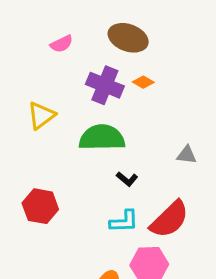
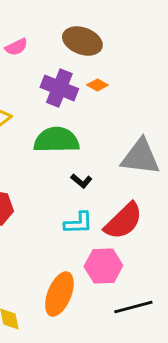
gray triangle: (187, 155) -> (140, 157), size x2.0

